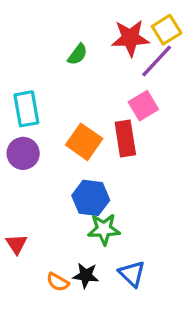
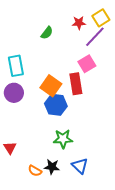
red star: (130, 38) -> (79, 23), size x0.6
blue hexagon: (91, 198) -> (56, 105), moved

